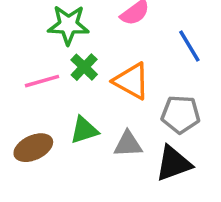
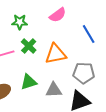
green star: (68, 25) -> (20, 22), size x0.7
orange triangle: (131, 81) -> (56, 54), turned -40

